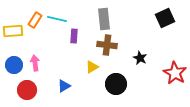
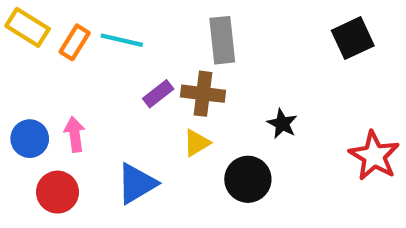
yellow rectangle: (13, 31) -> (28, 27), moved, turned 36
purple rectangle: (74, 36) -> (158, 94), moved, turned 48
brown cross: (107, 45) -> (203, 94), moved
black star: (140, 58) -> (282, 124), moved
blue triangle: (64, 86) -> (137, 184), size x1.5

